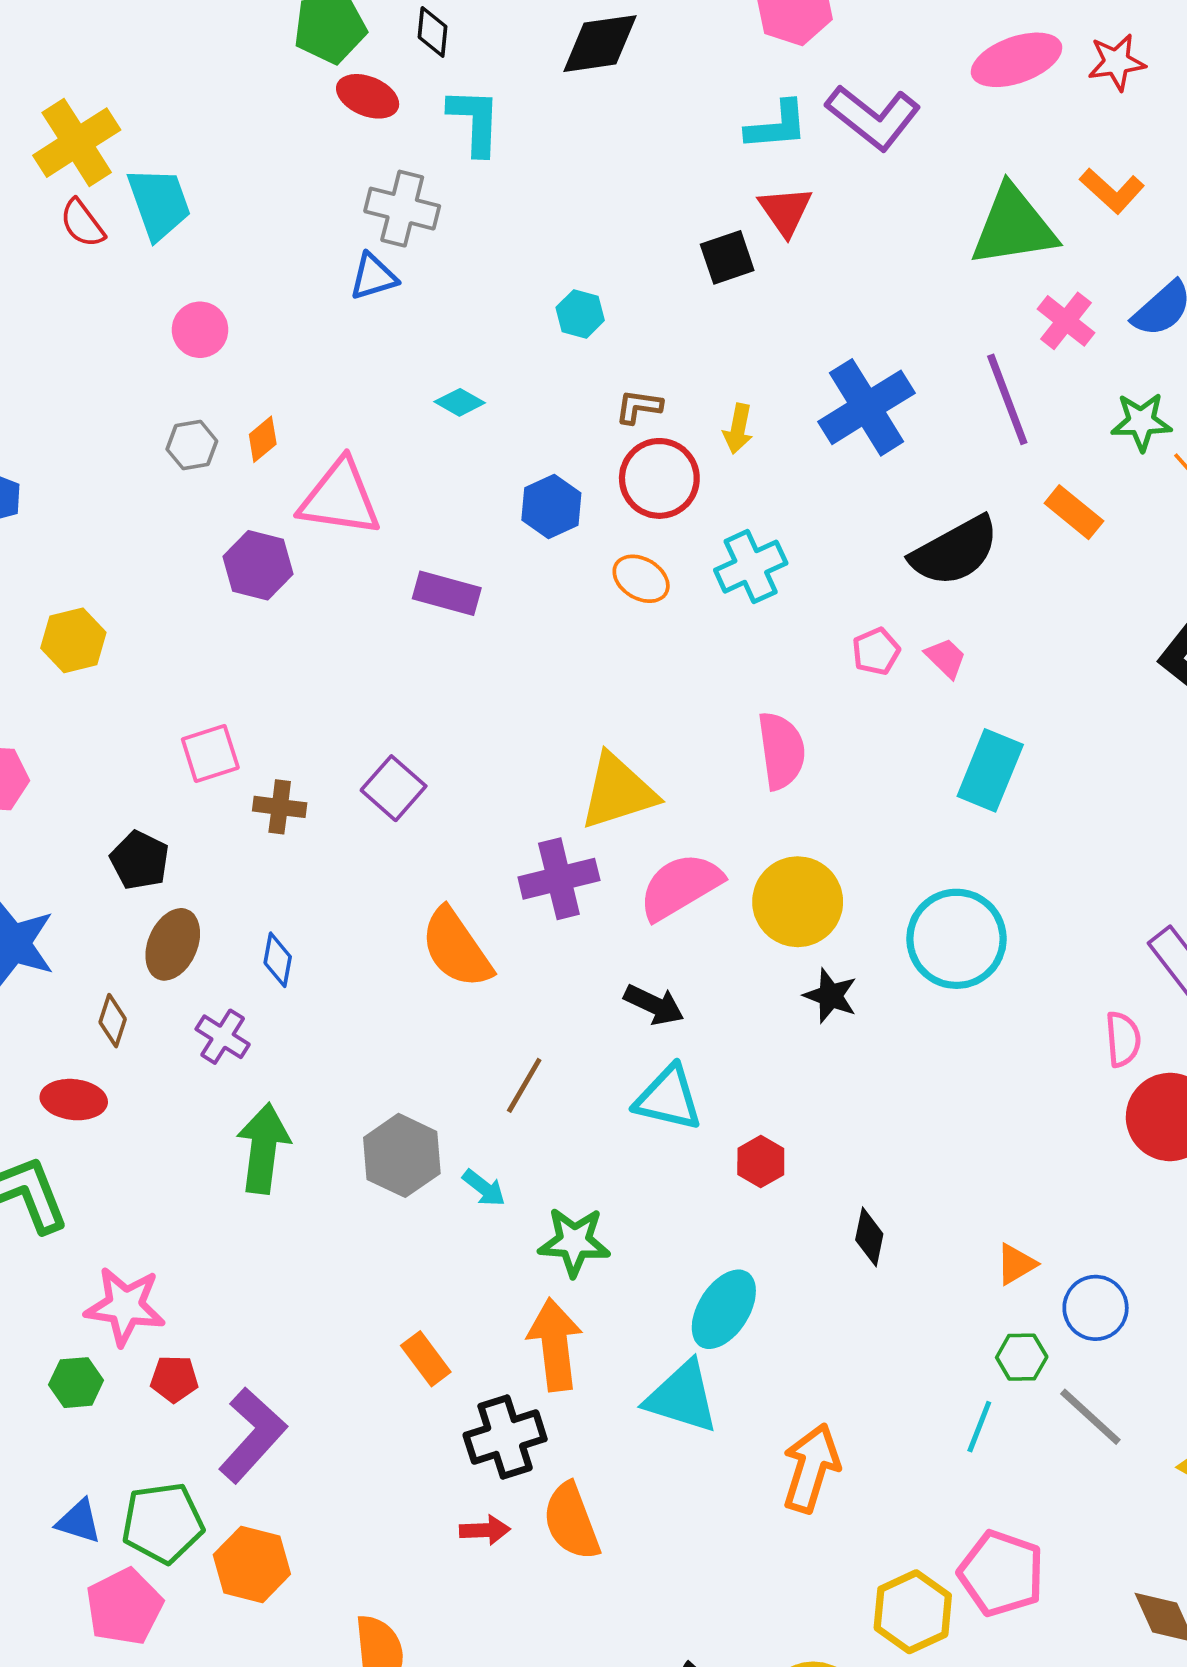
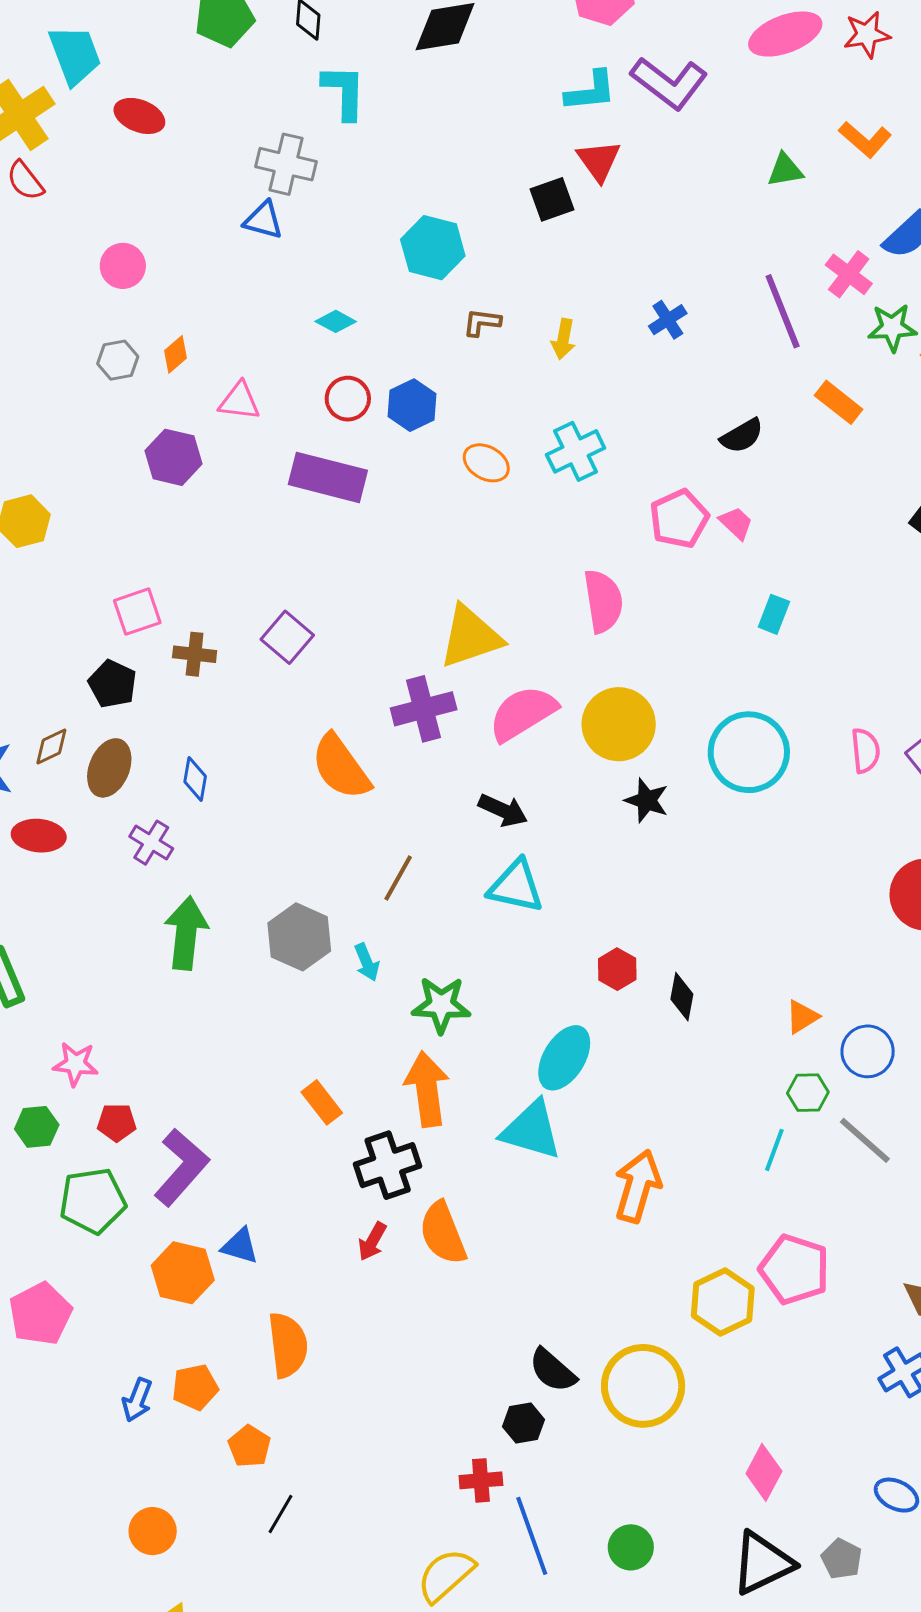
red ellipse: (368, 96) -> (139, 116), moved
cyan trapezoid: (159, 203) -> (75, 55), moved
green triangle: (1013, 226) -> (785, 170), size x0.5
blue triangle: (373, 277) -> (263, 220), turned 33
cyan hexagon: (580, 314) -> (433, 248), size x1.6
pink cross: (1066, 321) -> (849, 274), moved
blue cross: (866, 407) -> (668, 320), size x0.5
red circle: (659, 478) -> (348, 399), moved, size x0.7
pink triangle: (340, 498) -> (239, 401), size x0.6
black semicircle: (955, 551) -> (742, 436), size x0.6
purple rectangle: (447, 593) -> (328, 477), size x1.4
pink pentagon: (876, 651) -> (679, 519), size x1.5
cyan rectangle: (990, 770) -> (774, 614), size x0.6
black pentagon: (140, 860) -> (112, 684), moved
brown diamond: (113, 1021) -> (51, 747), moved, turned 48
pink semicircle: (1123, 1039) -> (865, 751), moved
red ellipse: (74, 1100) -> (39, 836), moved
red hexagon: (761, 1162) -> (617, 969), moved
cyan arrow: (484, 1188) -> (367, 962), turned 30
pink star: (125, 1306) -> (76, 1064), size x0.7
blue triangle: (79, 1521) -> (240, 1246), moved
green pentagon: (163, 1523) -> (93, 1201), moved
red arrow: (485, 1530) -> (372, 1241), turned 123
pink pentagon: (124, 1607) -> (40, 1314), moved

